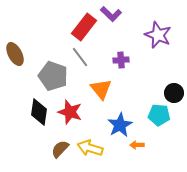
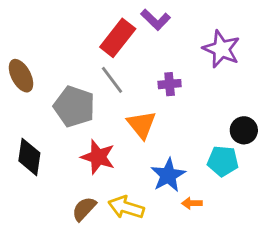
black diamond: (39, 112) -> (29, 157), moved

